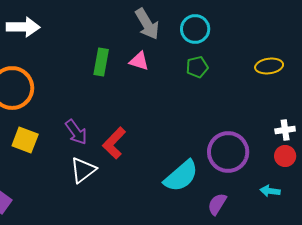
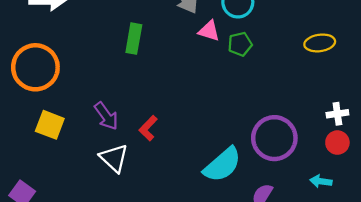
pink triangle: (139, 61) -> (209, 31), moved
red L-shape: (114, 143) -> (148, 128), size x0.7
white triangle: (83, 170) -> (114, 158), turned -40

